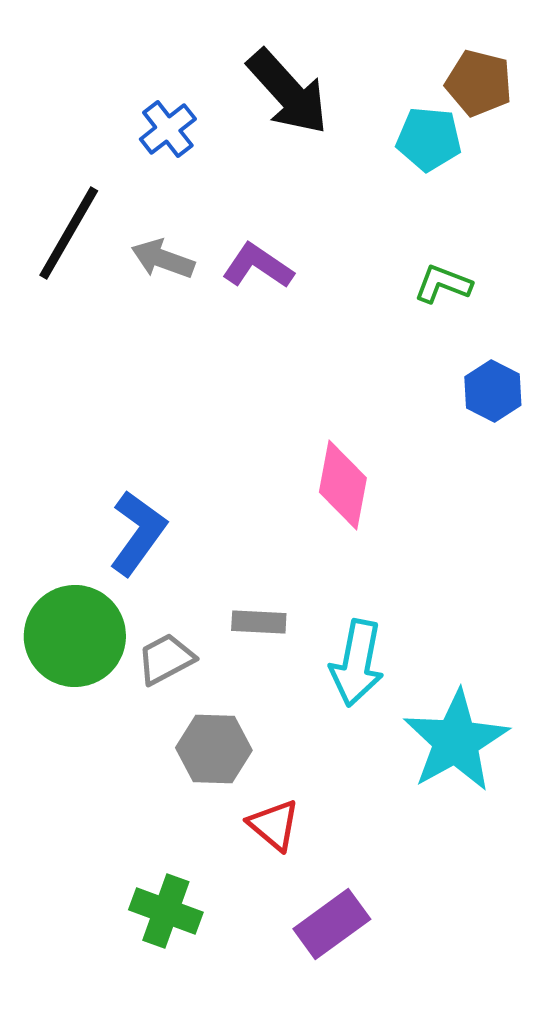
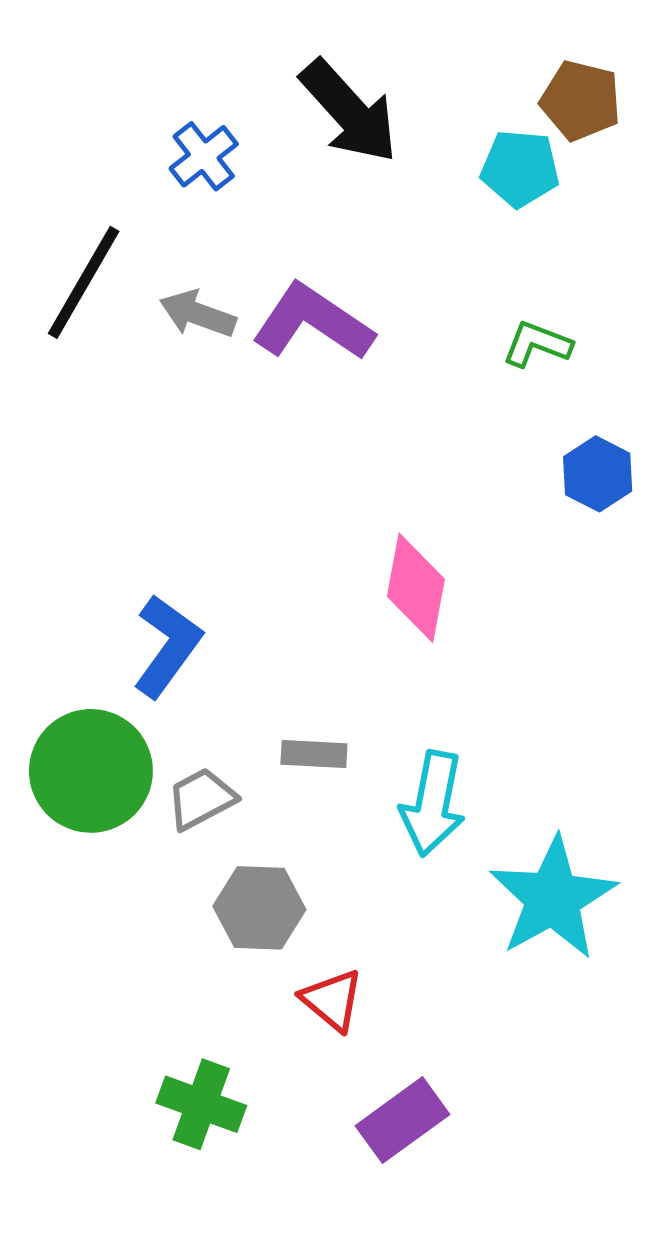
purple L-shape: (258, 266) -> (313, 322), size x1.4

